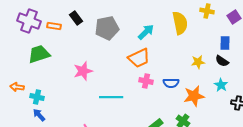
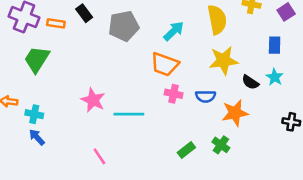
green trapezoid: (39, 54) -> (37, 59), turned -40
orange trapezoid: (139, 58) -> (165, 64), turned 45
black semicircle: (222, 61) -> (250, 82), moved
yellow star: (198, 62) -> (223, 60), moved, size x1.6
pink star: (83, 71) -> (93, 100), moved, turned -30
cyan star: (221, 85) -> (275, 77), moved

